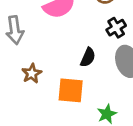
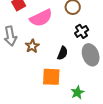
brown star: (32, 73) -> (32, 46), moved

